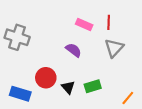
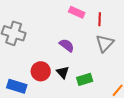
pink rectangle: (84, 24) -> (77, 12), moved
black triangle: (68, 87) -> (63, 72), moved

